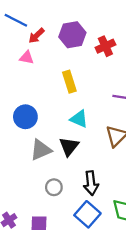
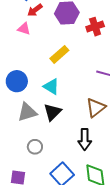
yellow rectangle: (69, 82) -> (59, 54), turned 60
cyan triangle: (79, 119) -> (51, 87), moved
black arrow: (91, 183) -> (85, 139), moved

